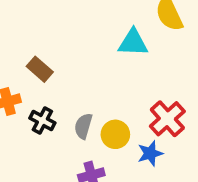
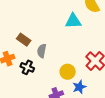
gray semicircle: (83, 126) -> (42, 51), moved
blue star: (150, 153) -> (79, 87), moved

